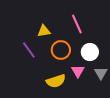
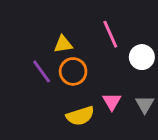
orange circle: (61, 50) -> (73, 71), moved
white circle: (90, 52) -> (142, 57), moved

